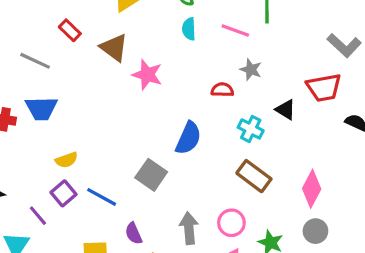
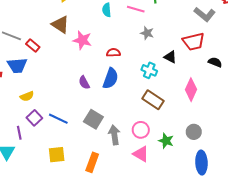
red rectangle: (70, 30) -> (33, 46), moved
red semicircle: (222, 90) -> (113, 53), moved
yellow semicircle: (66, 160) -> (27, 96), moved
gray square: (151, 175) -> (93, 119), moved
pink diamond: (312, 189) -> (191, 90), moved
purple line: (38, 216) -> (19, 133), turned 32
purple semicircle: (134, 233) -> (84, 82), moved

